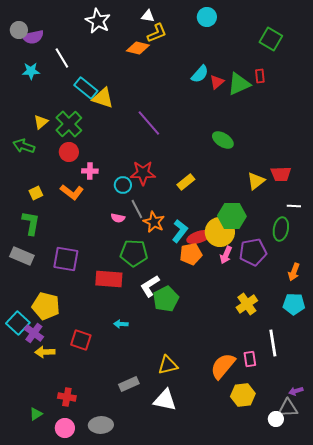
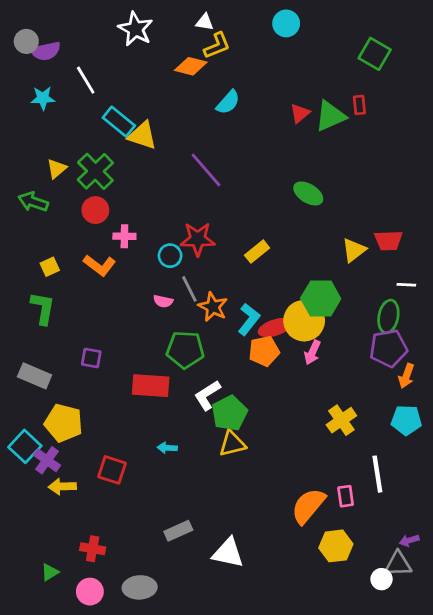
cyan semicircle: (200, 74) -> (228, 102), moved
purple pentagon: (253, 252) -> (388, 348), moved
gray rectangle: (22, 256) -> (35, 376), moved
purple square: (66, 259) -> (91, 358), size x0.6
yellow triangle: (168, 365) -> (232, 444), moved

